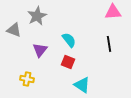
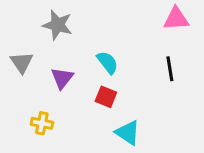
gray star: (37, 16) -> (58, 25), turned -30
gray triangle: (14, 30) -> (22, 62), moved, turned 35

